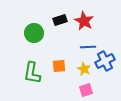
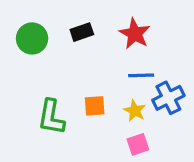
black rectangle: (60, 20) -> (82, 32), moved
green circle: (34, 33) -> (32, 38), moved

